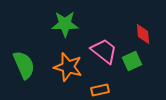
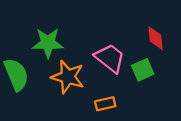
green star: (65, 24) -> (48, 43), moved

